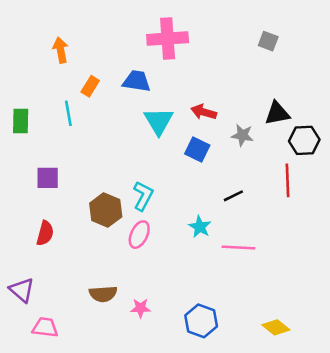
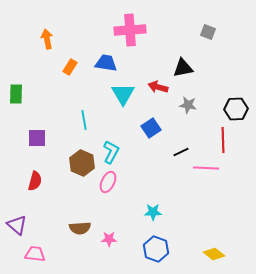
cyan line: (68, 113) -> (84, 120), moved
black triangle: (277, 113) -> (183, 68), moved
blue square: (197, 149) -> (151, 128), moved, turned 30
cyan star: (200, 227) -> (153, 212), moved, turned -30
pink line: (239, 247) -> (206, 168), moved

